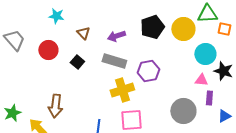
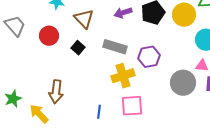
brown triangle: (83, 33) -> (84, 19), size x1.5
purple arrow: (116, 36) -> (123, 13), moved
gray circle: (183, 111) -> (183, 83), moved

